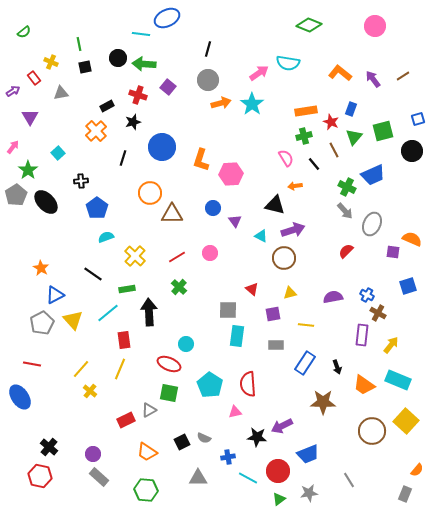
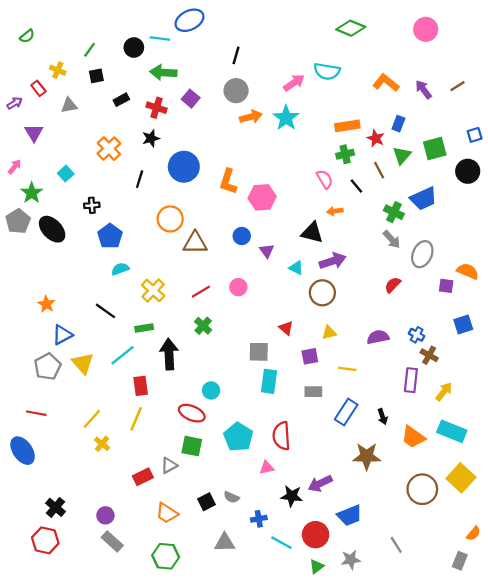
green line: (79, 44) -> (90, 50), turned 48
black circle: (118, 58) -> (134, 47), moved
black rectangle: (107, 106) -> (121, 100), moved

